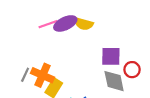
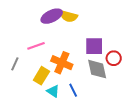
pink line: (48, 24) -> (36, 46), moved
orange cross: (42, 75) -> (62, 63), moved

